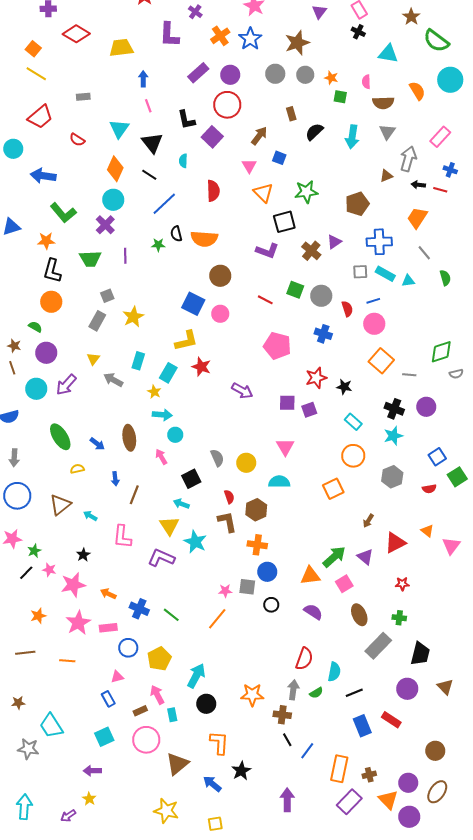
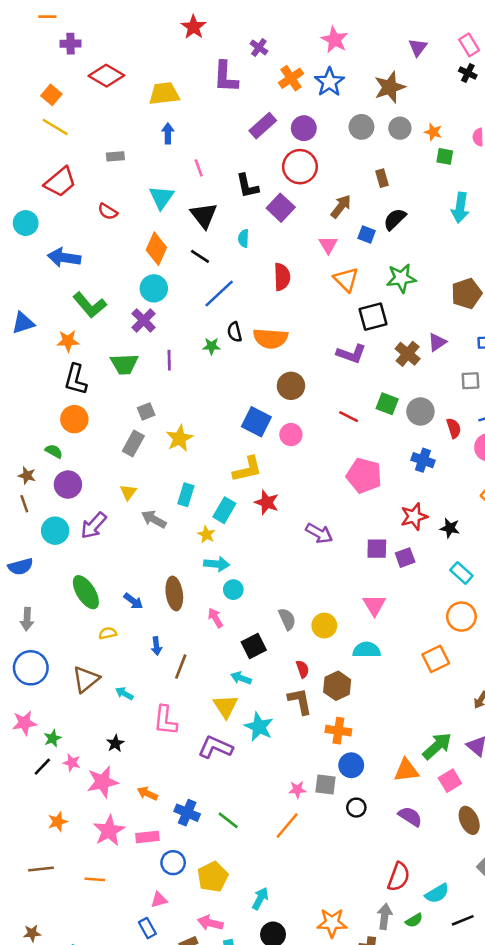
blue arrow: (143, 79) -> (168, 133), moved
black semicircle: (314, 132) -> (395, 219), moved
cyan semicircle: (334, 672) -> (437, 893), turned 48
cyan arrow: (196, 676) -> (260, 899), size x0.7
pink arrow: (157, 695) -> (210, 923), turned -48

